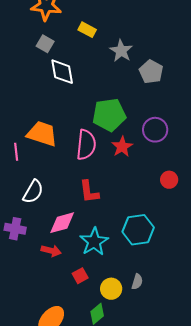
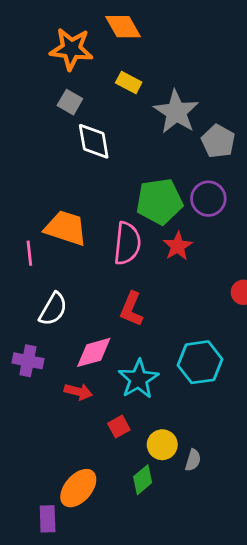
gray star: (121, 51) -> (176, 112), size x1.4
purple circle: (155, 130) -> (208, 199), moved
red L-shape: (89, 192) -> (131, 309), turned 30
gray semicircle: (137, 282) -> (193, 460), moved

